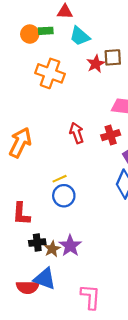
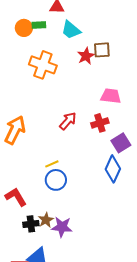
red arrow: (77, 133) -> (68, 121), turned 60
red L-shape: (21, 214) -> (16, 197), turned 145
purple star: (70, 246) -> (62, 227), turned -30
brown star: (52, 249) -> (46, 220), moved

